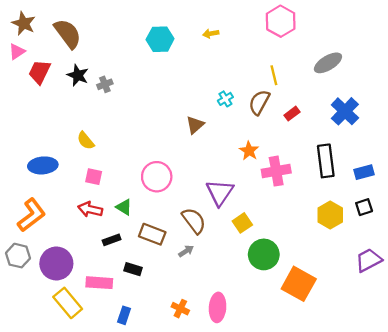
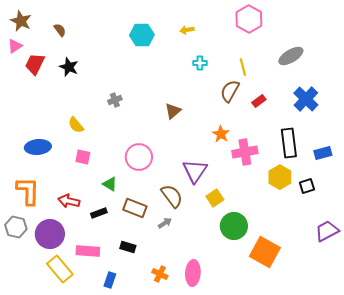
brown semicircle: (68, 34) -> (60, 30), size x0.5
gray cross: (105, 84) -> (115, 100), moved
cyan cross: (225, 99) -> (200, 63), moved, turned 32
black square: (364, 207) -> (307, 186), moved
red arrow: (90, 209) -> (69, 201), moved
orange L-shape: (32, 215) -> (28, 191), turned -52
yellow hexagon: (330, 215) -> (280, 177), moved
black rectangle: (133, 269) -> (128, 247), moved

